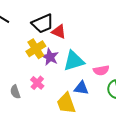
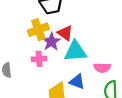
red triangle: (59, 32) -> (65, 33), moved
pink cross: (37, 83) -> (39, 59), moved, turned 32

